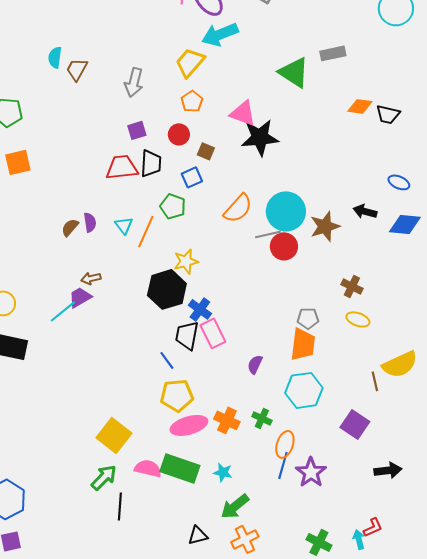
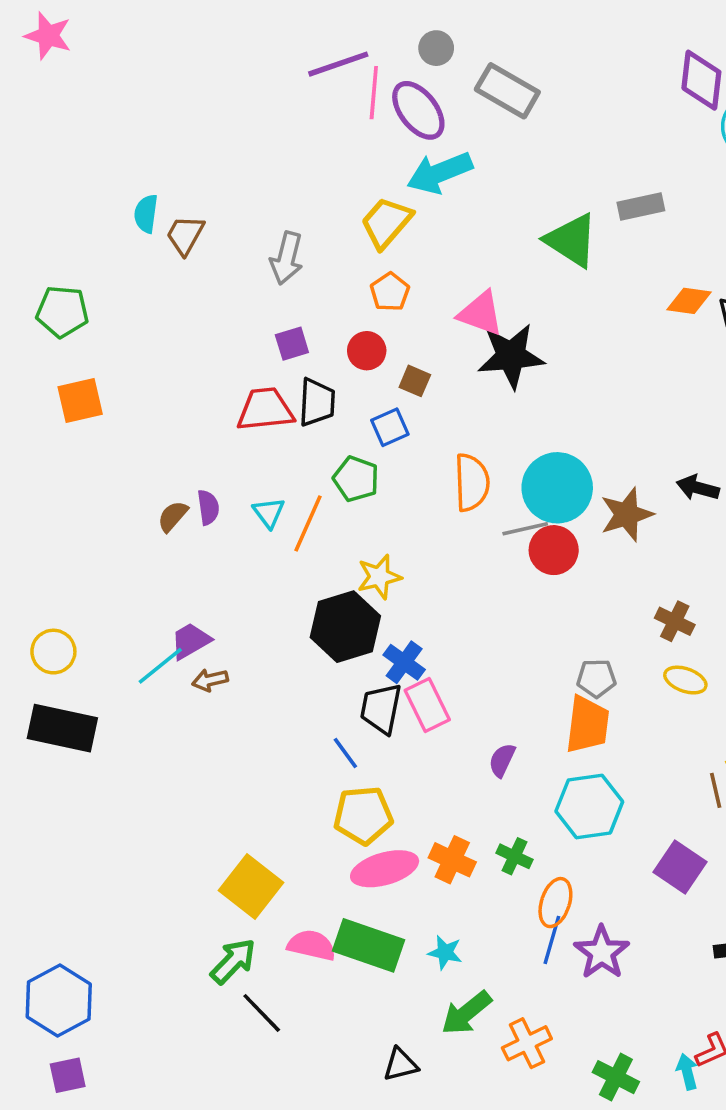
orange semicircle: (238, 208) -> (472, 482), turned -44
brown arrow: (91, 278) -> (210, 680), moved
black line: (120, 506) -> (262, 1013), turned -48
orange cross: (245, 539) -> (527, 1043), moved

